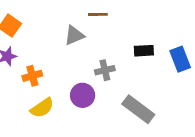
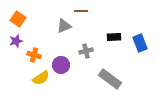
orange cross: (32, 76) -> (34, 55), turned 32
purple circle: (83, 95) -> (61, 65), moved

